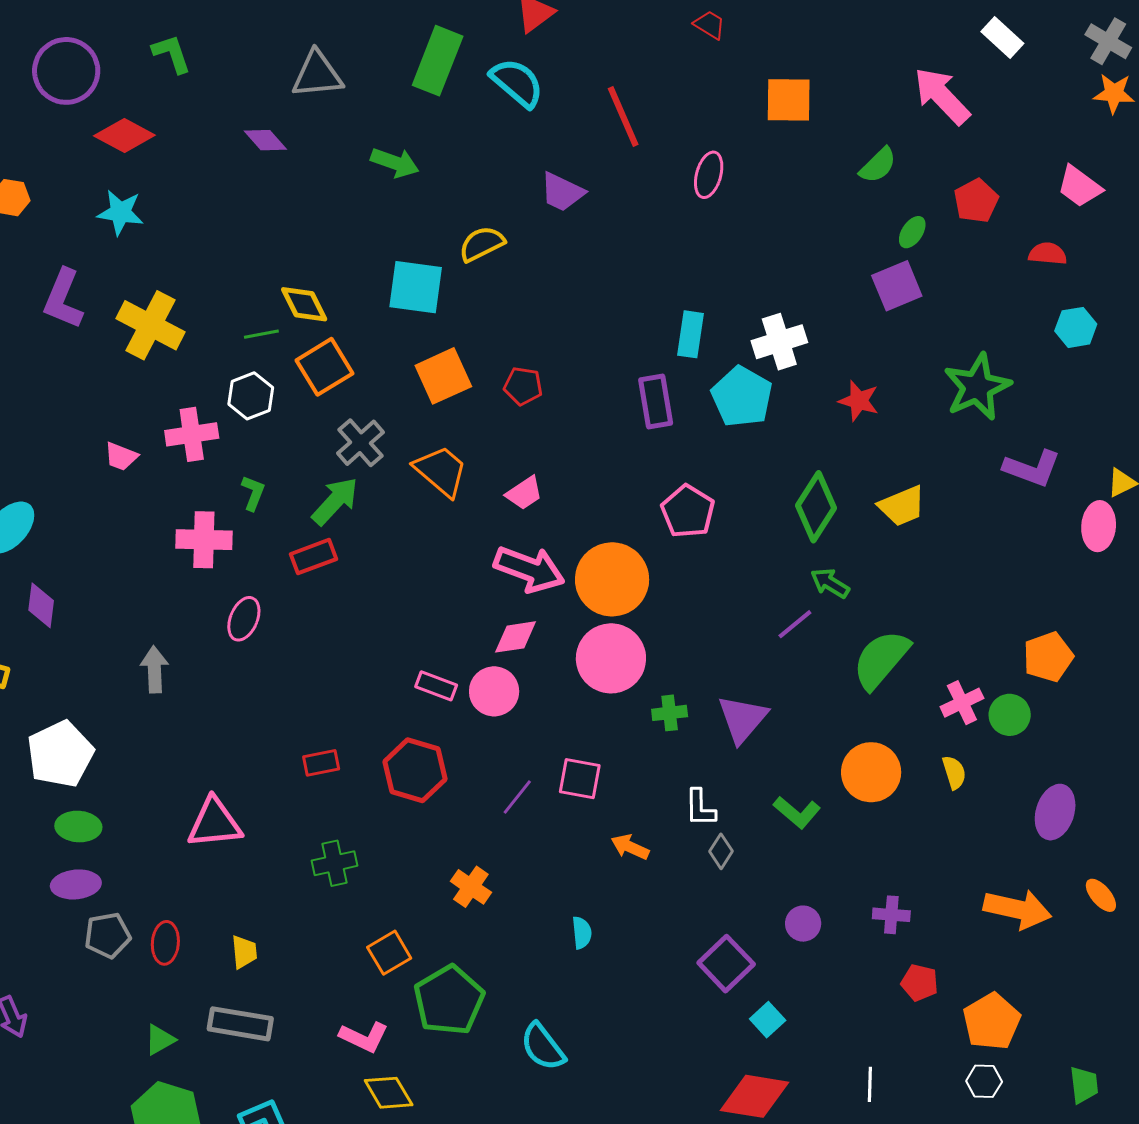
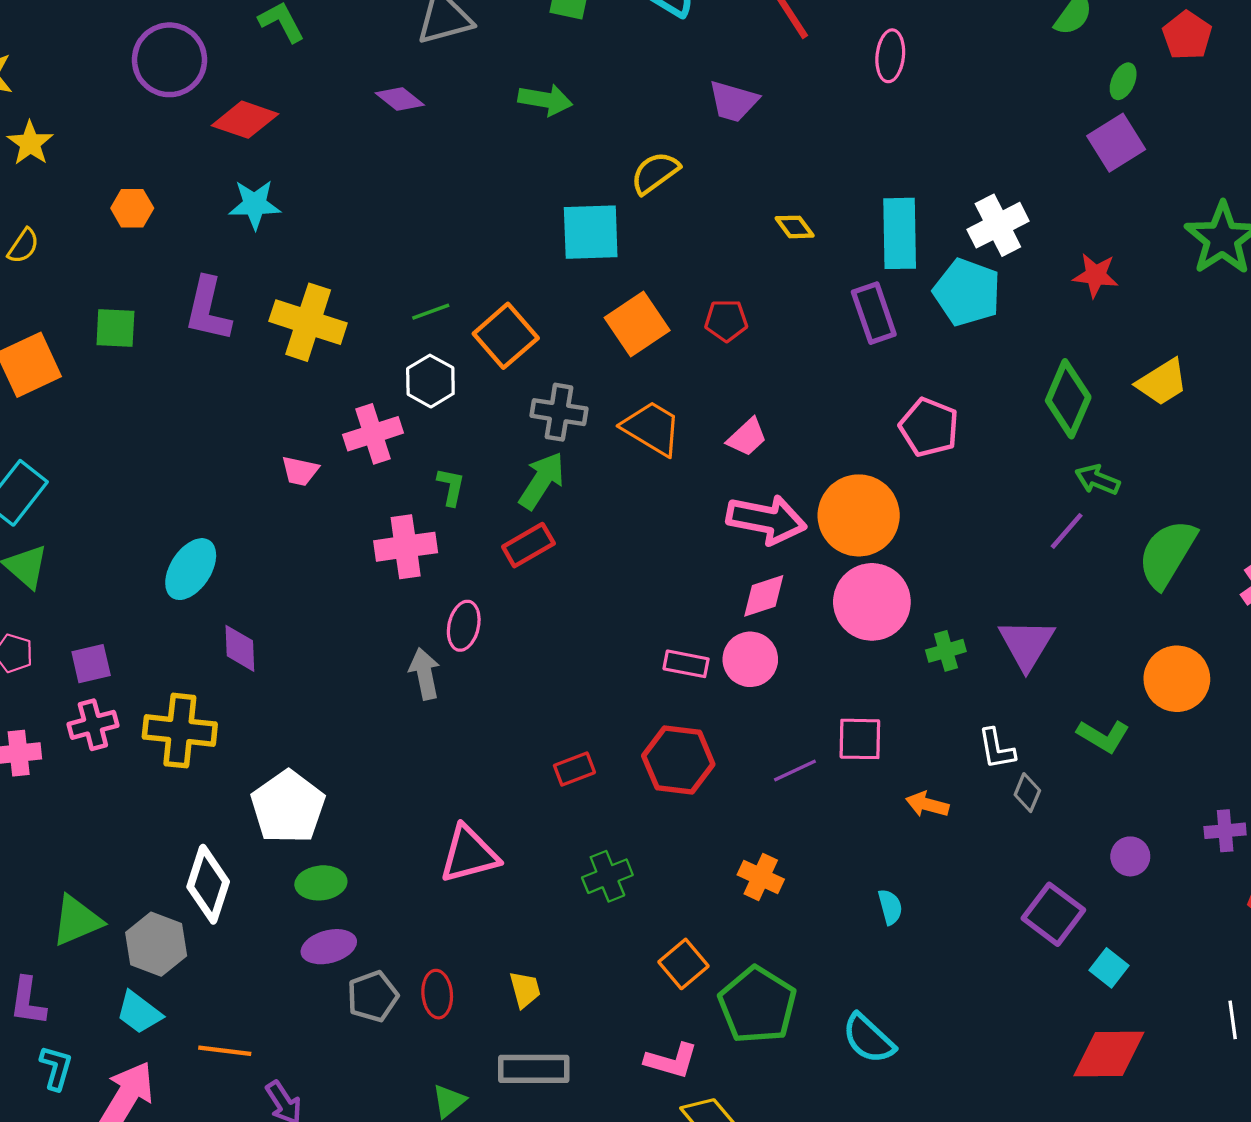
yellow diamond: (304, 304) -> (795, 227), moved, size x0.7
cyan rectangle: (690, 334) -> (900, 233), size x1.4
gray cross: (361, 443) -> (559, 412), turned -30
gray arrow: (155, 669) -> (425, 674), moved
purple line: (517, 797) -> (795, 770), turned 36

